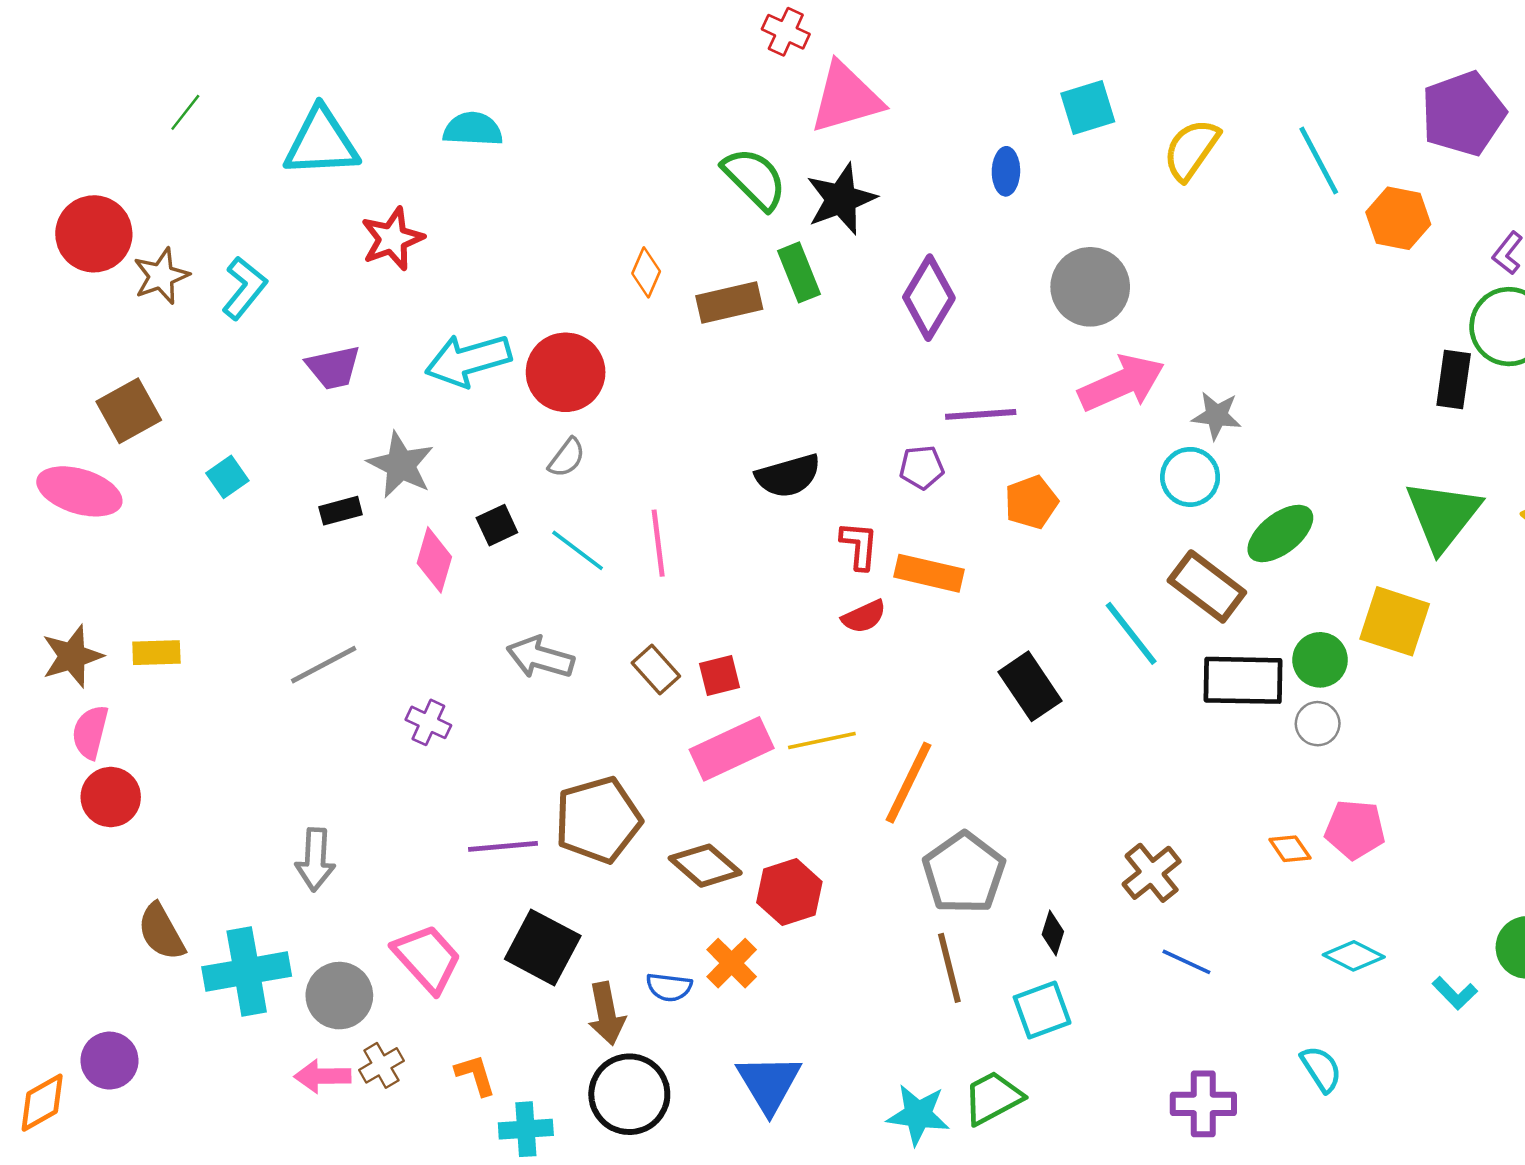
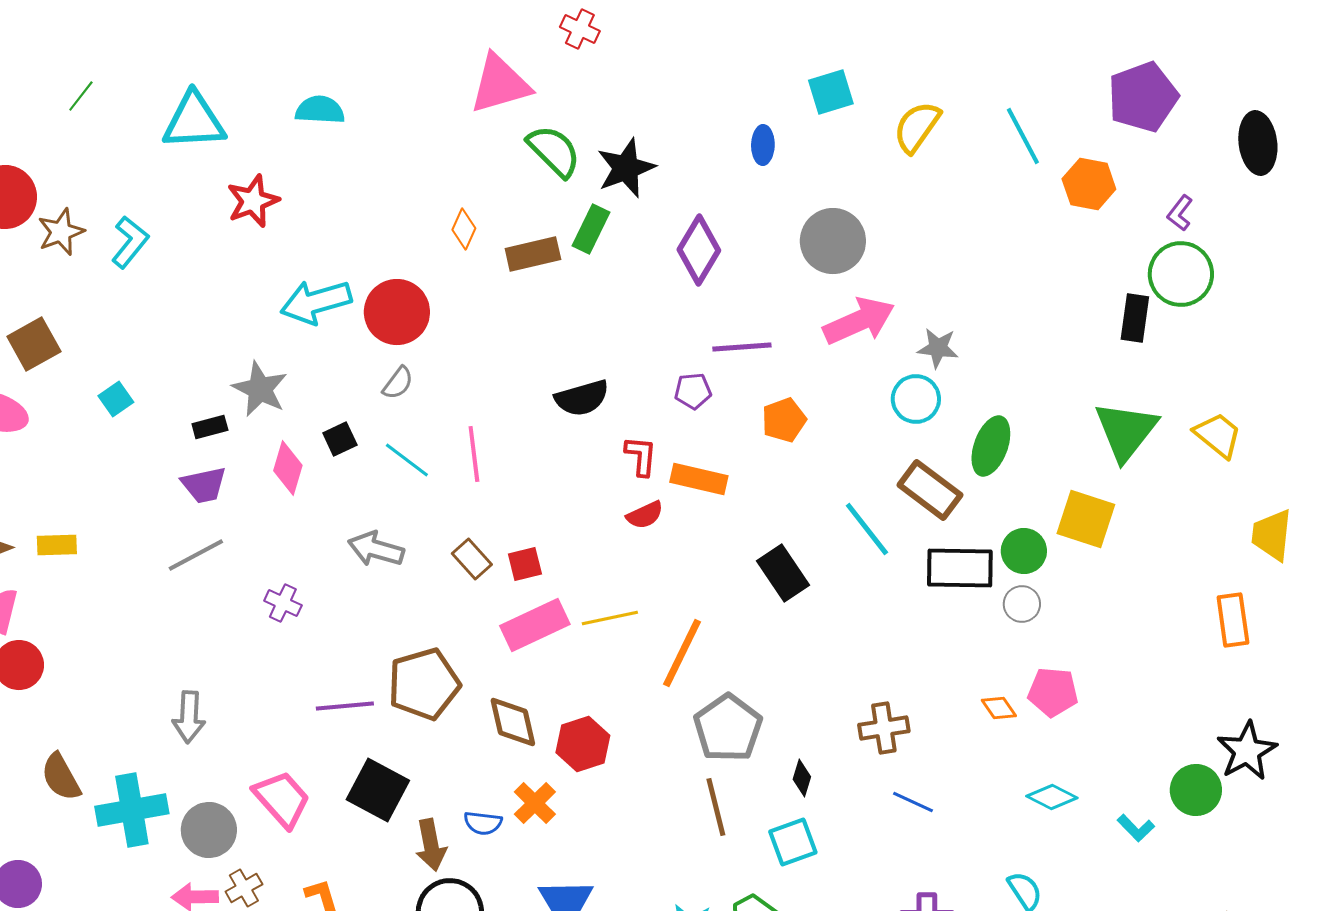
pink triangle: (846, 98) -> (500, 84), moved
green rectangle: (799, 272) -> (591, 229), turned 48
purple trapezoid: (333, 367) -> (204, 485), moved
green ellipse: (1280, 534) -> (991, 446), turned -32
brown diamond: (705, 866) -> (513, 722), turned 36
brown cross: (1152, 873) -> (884, 728), turned 30

